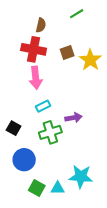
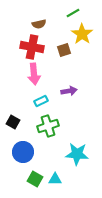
brown semicircle: (41, 25) -> (39, 24), turned 64
yellow star: (90, 60) -> (82, 34), moved
purple arrow: (73, 118) -> (69, 91), moved
cyan star: (81, 176) -> (77, 154), moved

